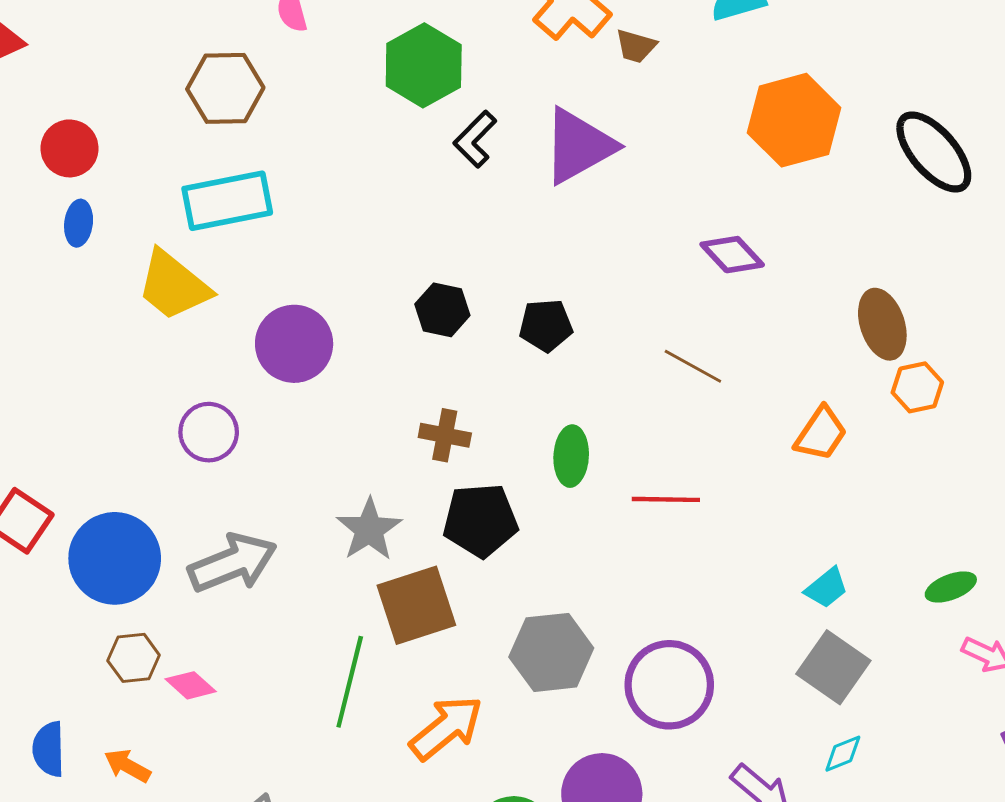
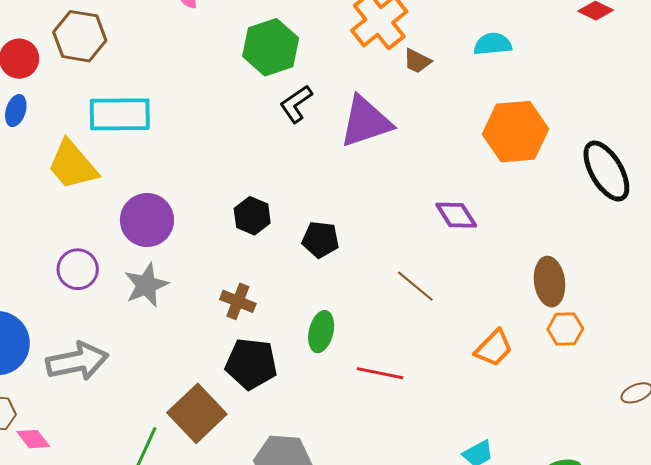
brown hexagon: (225, 88) -> (80, 36), moved
gray star: (369, 529) -> (146, 285), moved
brown square: (416, 605) -> (197, 413), turned -36

